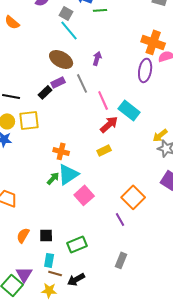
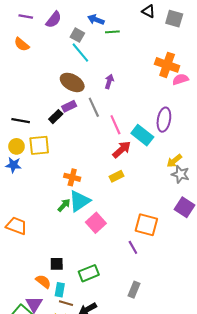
purple ellipse: (145, 70) -> (164, 120), moved
orange square: (133, 197) -> (146, 225), turned -30
orange semicircle: (23, 235) -> (43, 281), moved, turned 98

